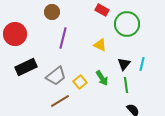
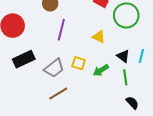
black triangle: (124, 64) -> (123, 56), turned -32
green arrow: (102, 78) -> (101, 70), turned 91
yellow square: (80, 82) -> (79, 63), moved, turned -32

